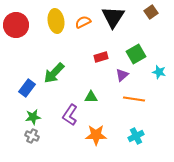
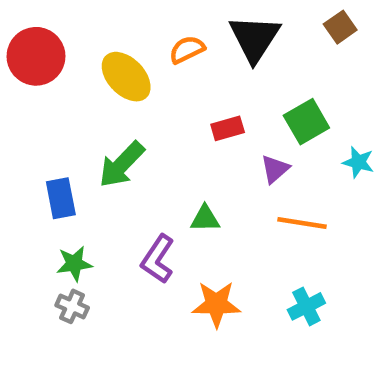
yellow ellipse: (56, 21) -> (126, 77), moved, turned -35
blue rectangle: (27, 88) -> (61, 198), turned -48

